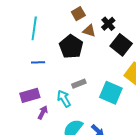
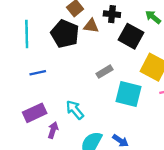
black cross: (108, 24) -> (112, 14), turned -32
black pentagon: (71, 47) -> (65, 34), moved
gray rectangle: (79, 84) -> (104, 72), moved

